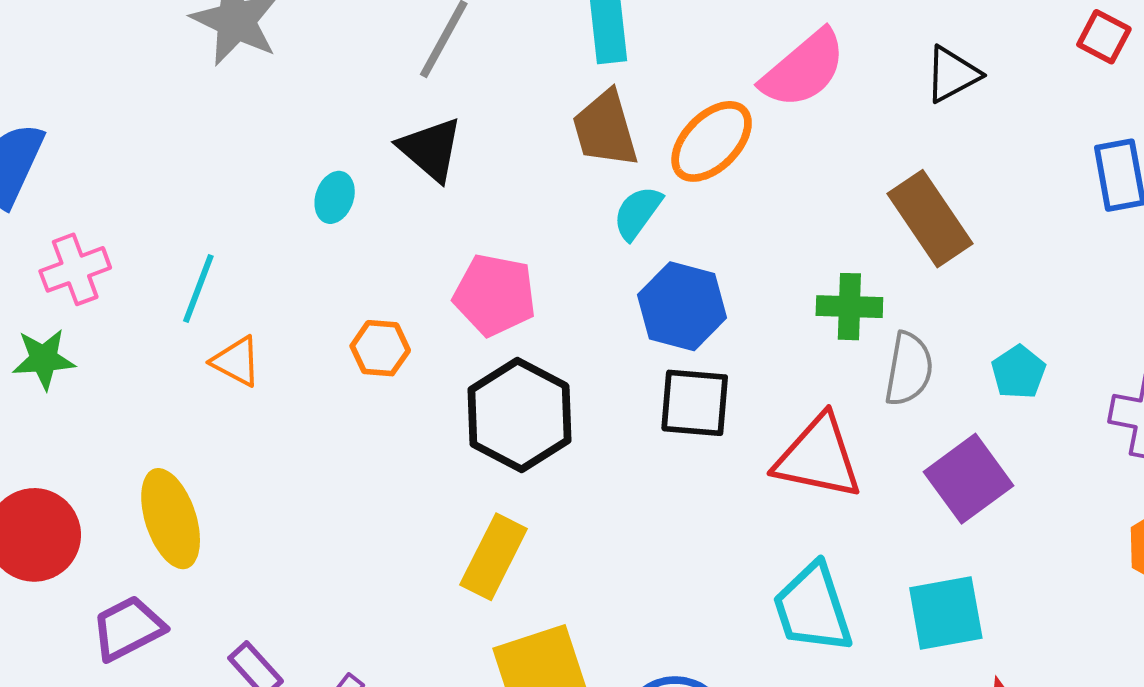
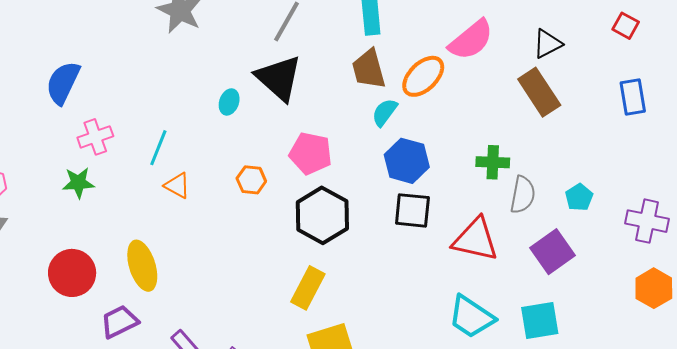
black triangle: (431, 149) -> (279, 78), size x1.4
brown rectangle: (930, 219) -> (539, 92), moved
cyan trapezoid: (813, 608) -> (471, 317), turned -39

